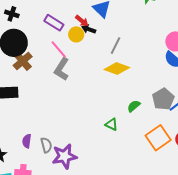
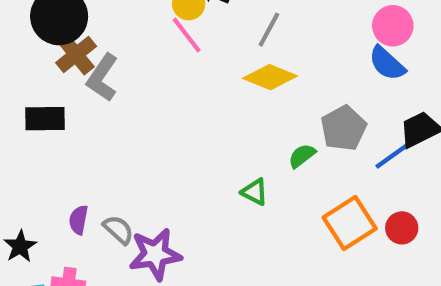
pink line: (59, 49) -> (187, 35), moved
gray L-shape: (62, 69) -> (102, 78), moved
gray pentagon: (163, 99) -> (344, 128), moved
gray semicircle: (46, 145) -> (118, 230), turned -35

